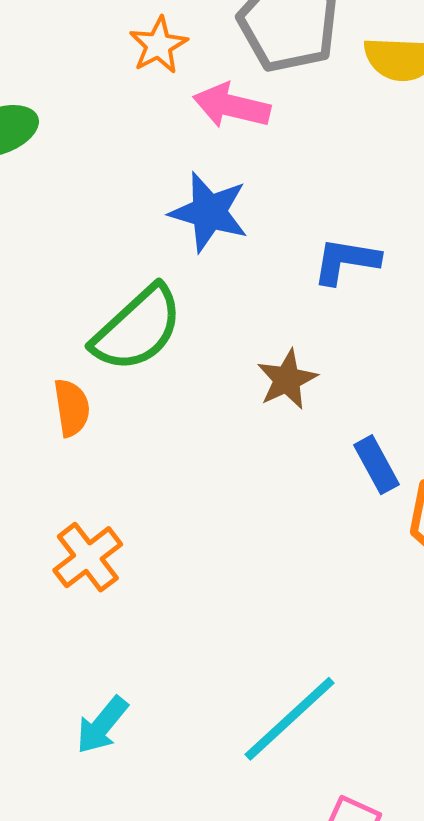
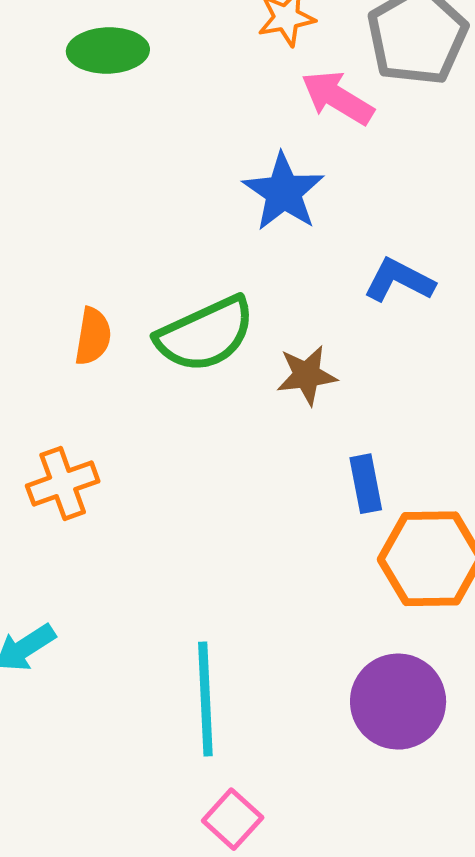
green semicircle: (137, 329) -> (205, 334), moved
cyan line: (290, 719) -> (205, 699), turned -68

